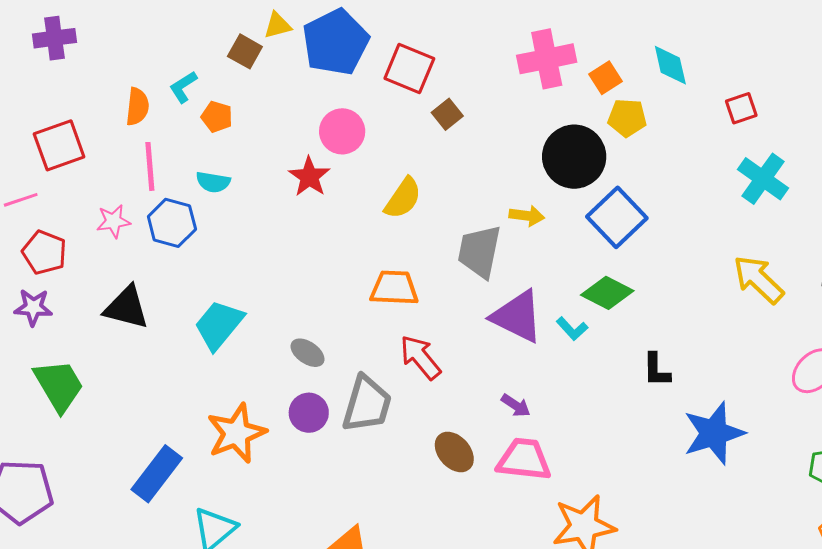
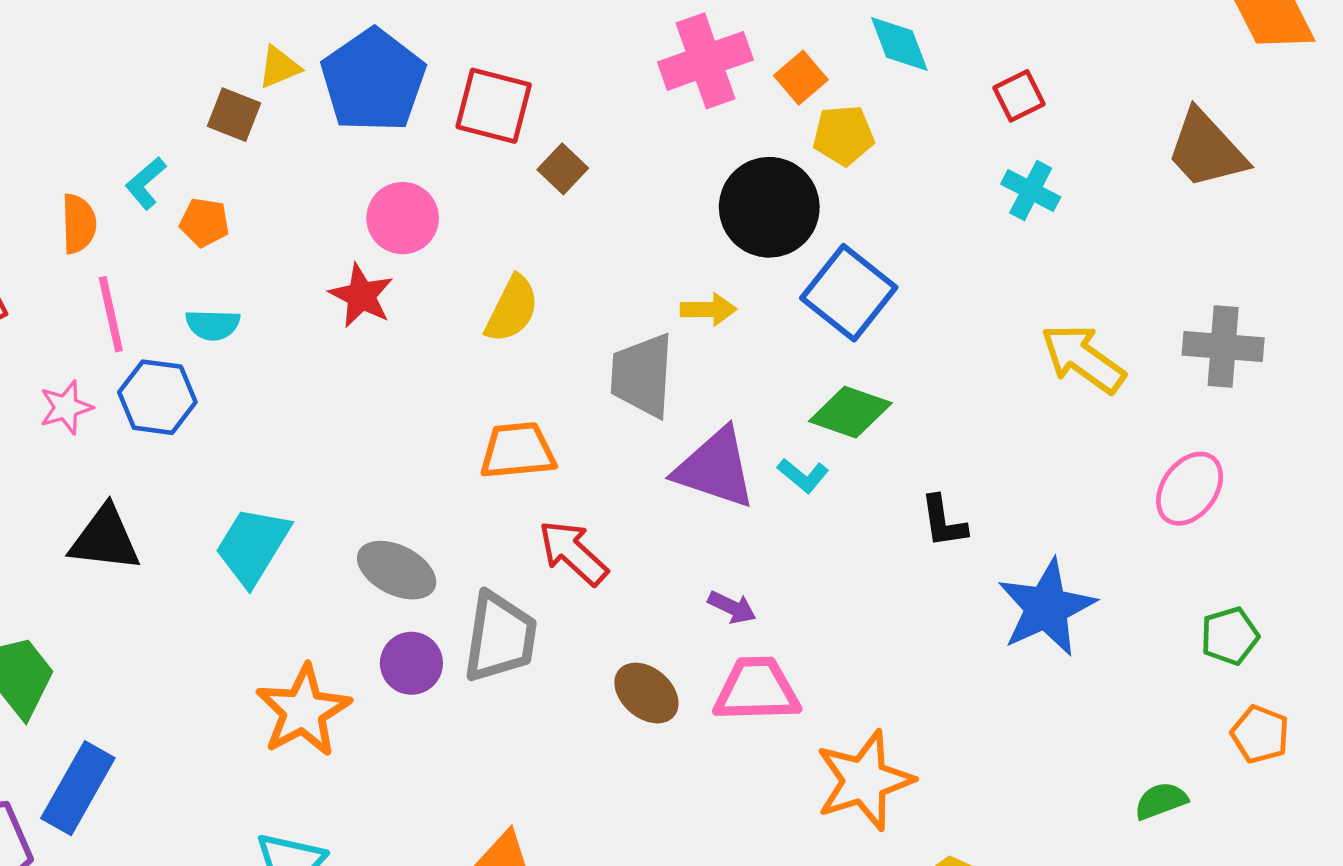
cyan cross: (763, 179) -> (1031, 191), moved, size x0.7
gray ellipse: (308, 353) -> (397, 570), size x1.4
blue rectangle: (157, 474) -> (78, 788), moved

